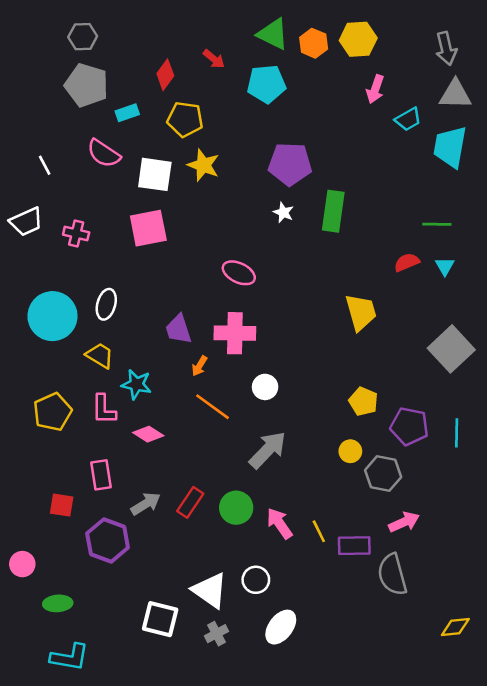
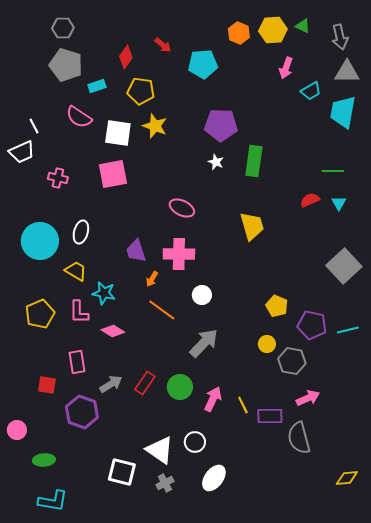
green triangle: (273, 34) -> (303, 26), moved, size x0.6
white trapezoid: (26, 222) -> (22, 152), moved
yellow trapezoid: (361, 312) -> (252, 226), moved
cyan line: (457, 433) -> (348, 330), turned 75
pink arrow: (279, 523) -> (213, 399), turned 60

